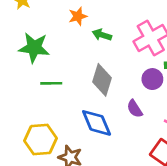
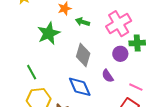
green star: (34, 48) -> (49, 33), moved, turned -30
green line: (51, 83) -> (32, 72), moved, turned 63

